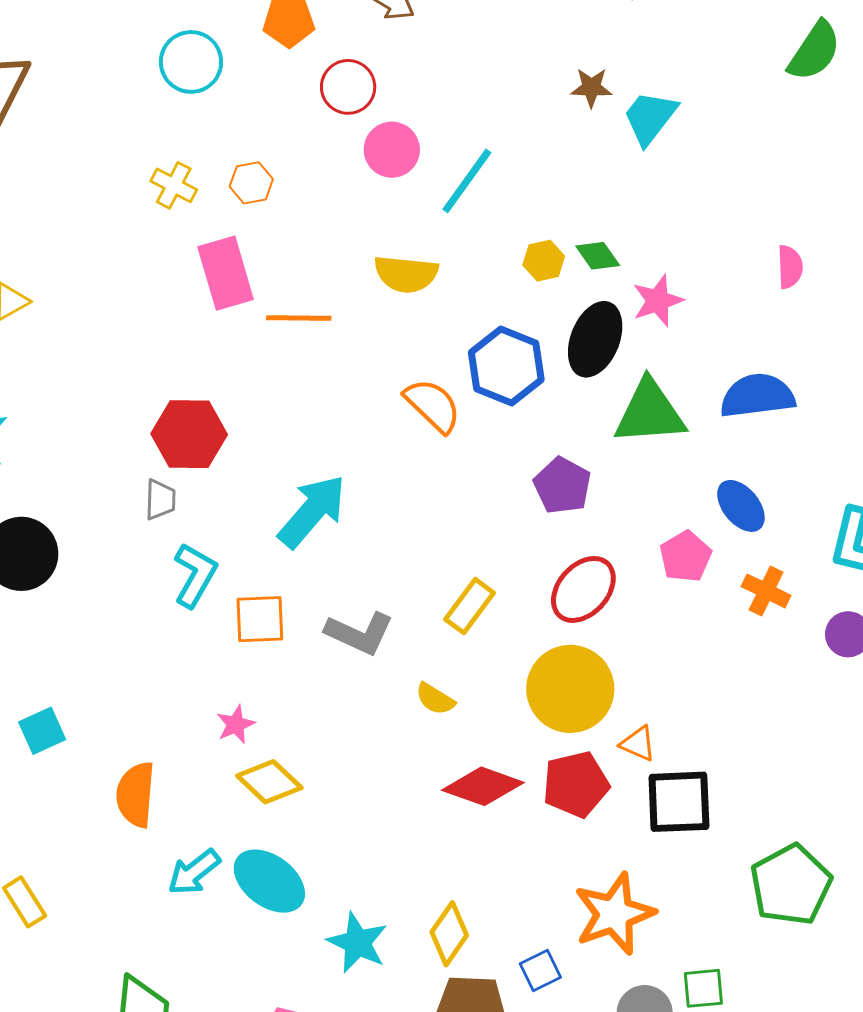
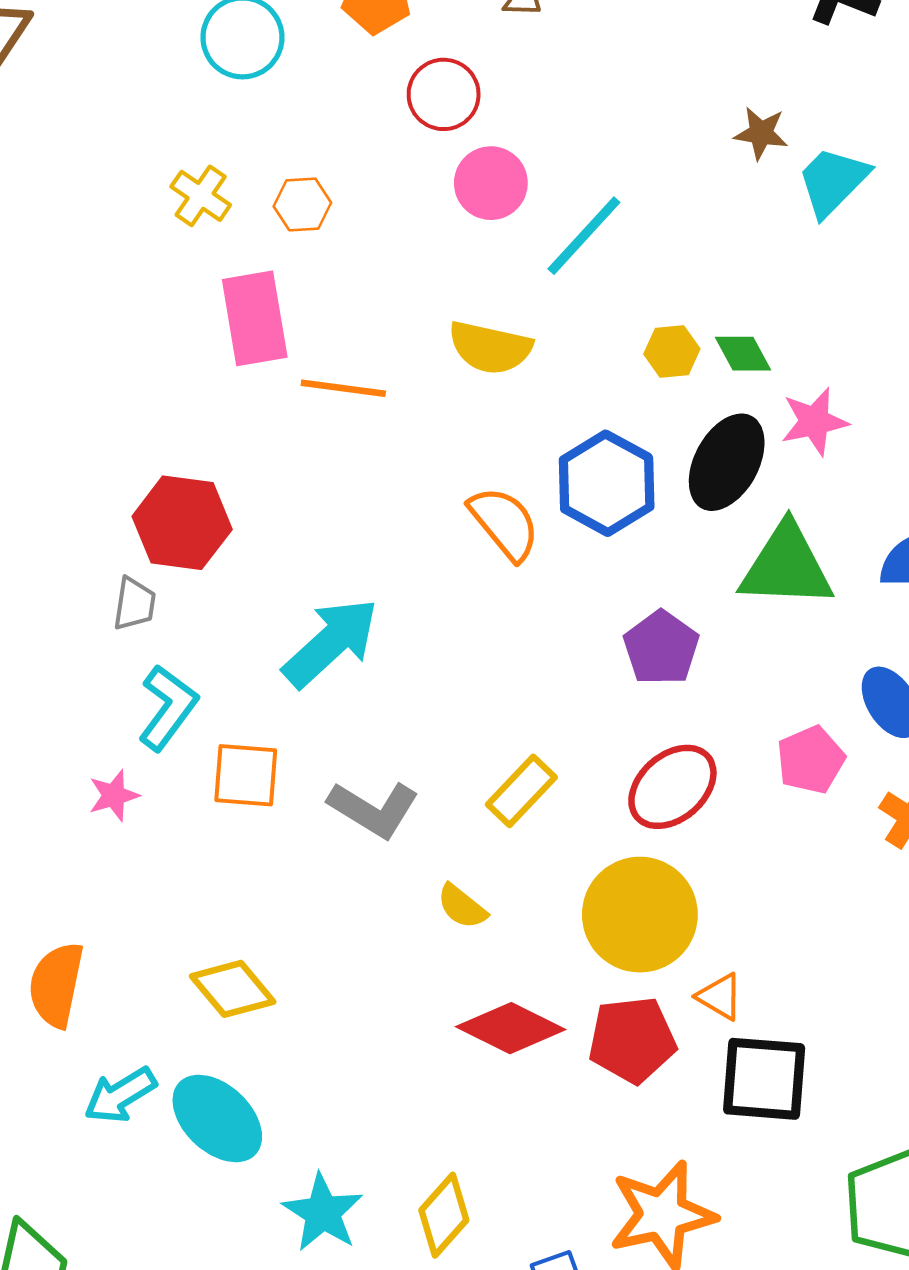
pink star: (236, 724) -> (114, 795), moved

